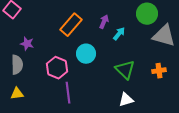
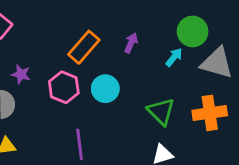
cyan arrow: (119, 34) -> (174, 57), moved
pink hexagon: (57, 68) -> (64, 87), moved
orange cross: (159, 71) -> (210, 113), size x1.6

